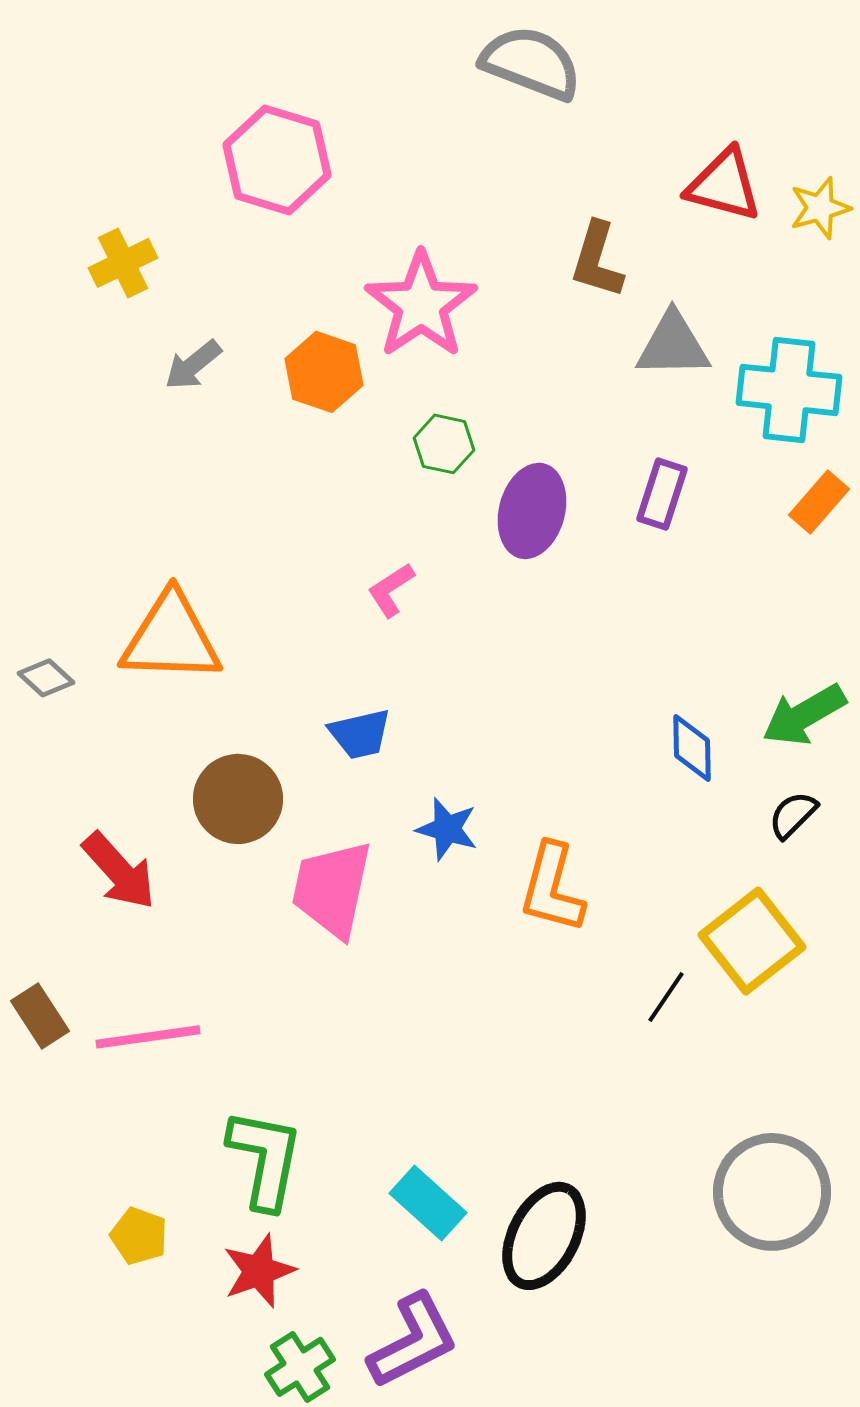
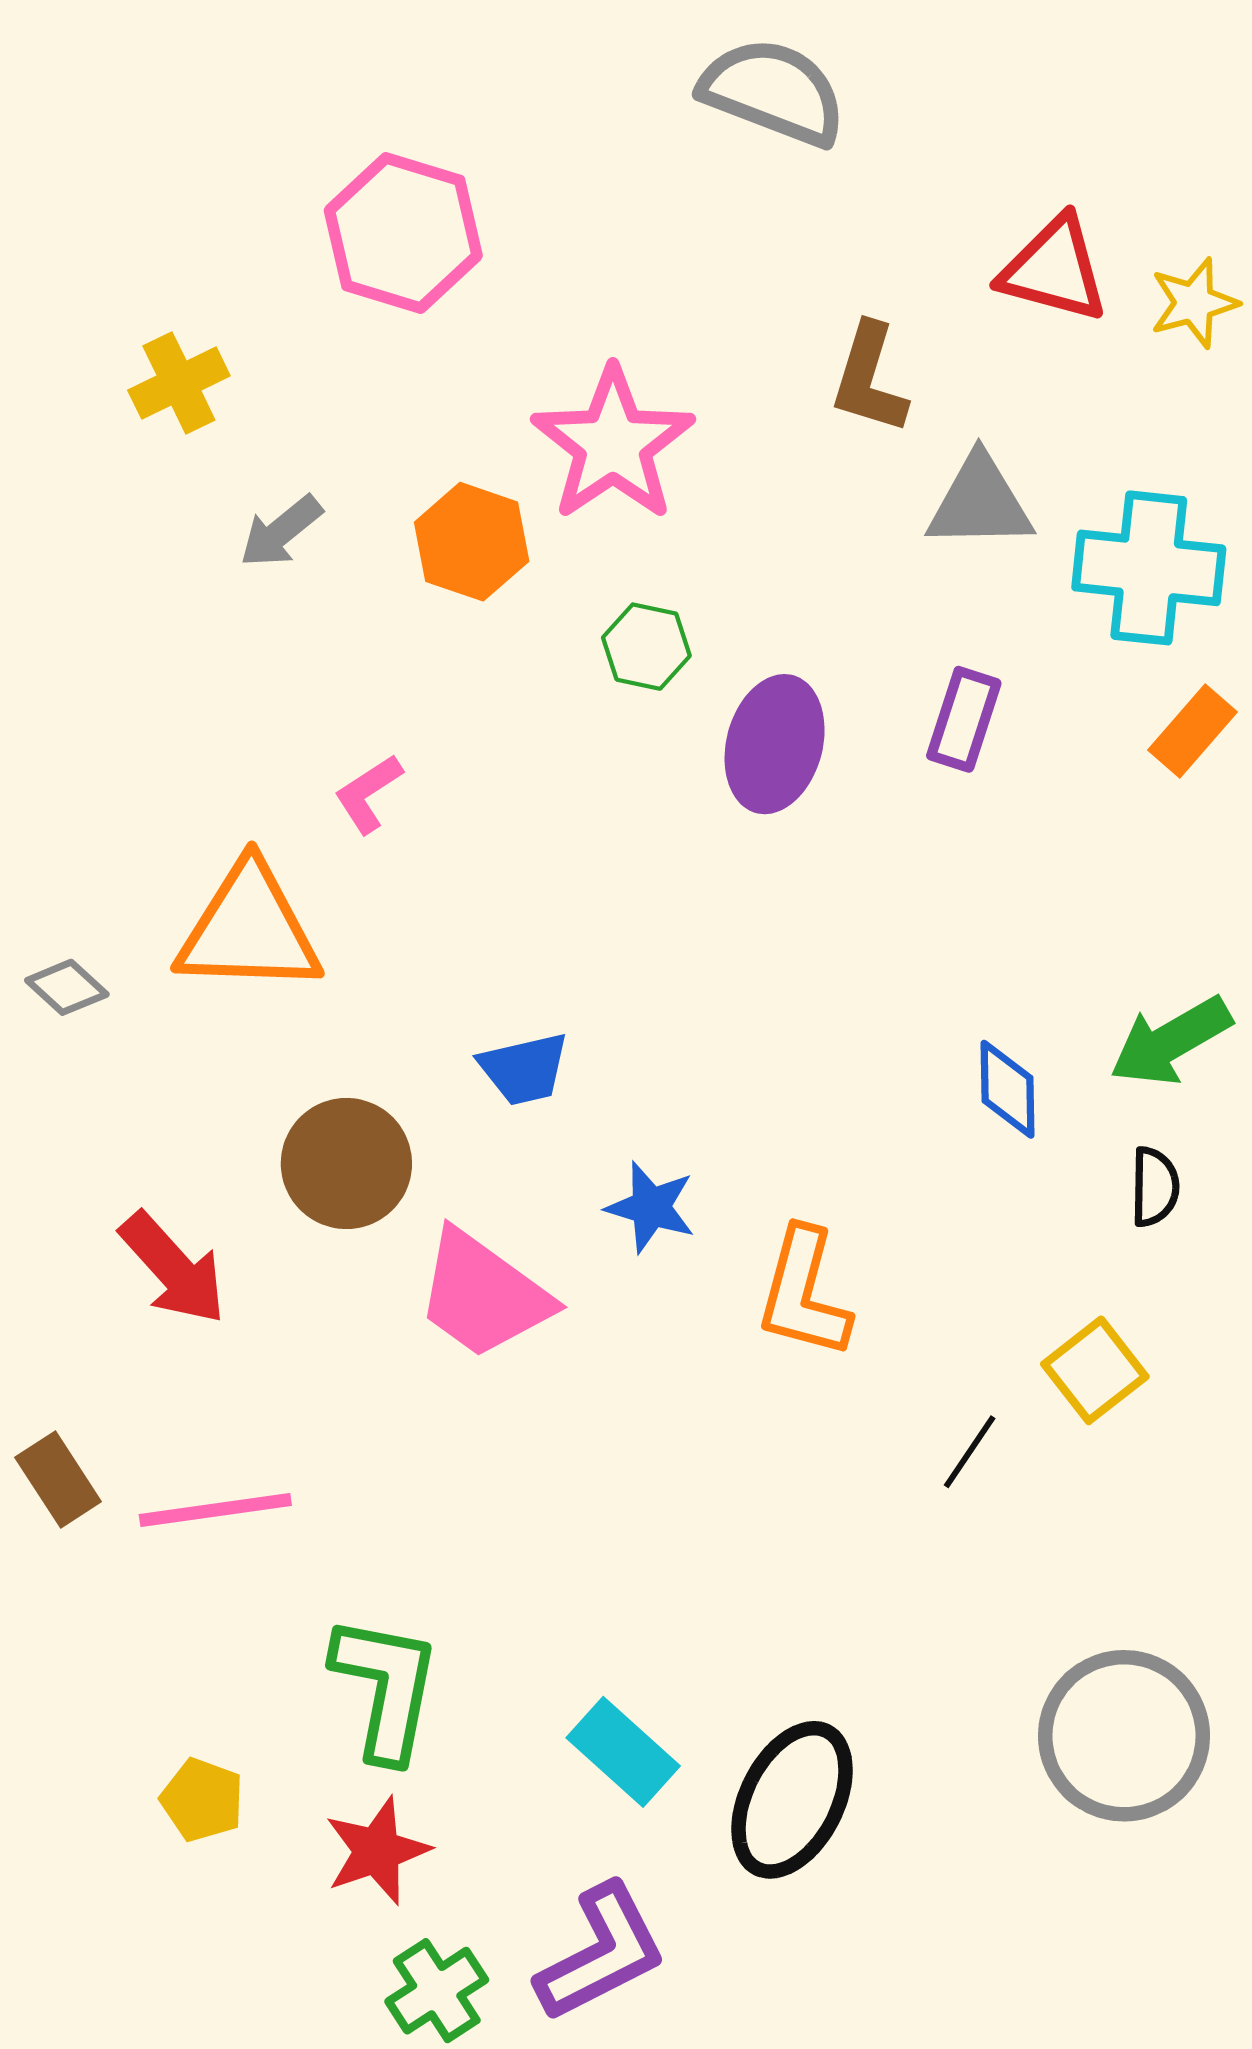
pink L-shape: (391, 590) -> (368, 794), moved
black semicircle: (793, 815) -> (1155, 1187), turned 136
pink trapezoid: (332, 889) -> (483, 1295), turned -66
yellow square: (752, 941) -> (1095, 1370), size x0.7

